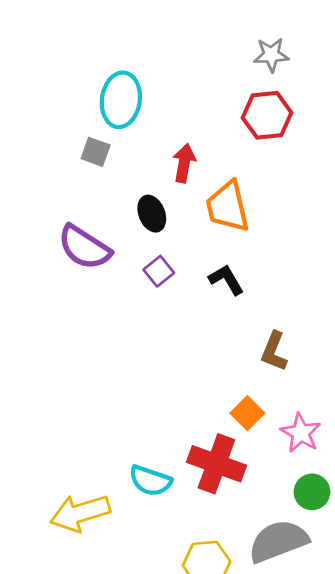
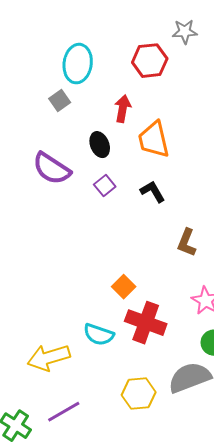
red hexagon: (267, 115) -> (150, 61), moved
gray square: (96, 152) -> (60, 101), turned 35
orange square: (247, 413) -> (124, 287), moved

